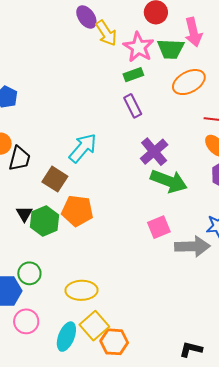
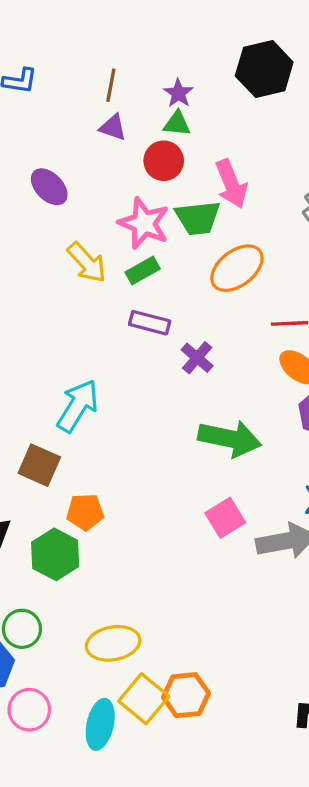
yellow arrow: (106, 33) -> (87, 262), moved
purple rectangle: (133, 106) -> (150, 323), turned -40
purple cross: (154, 152) -> (197, 358), moved, size x0.7
orange pentagon: (77, 211) -> (85, 512), size x0.7
green hexagon: (44, 221) -> (55, 554), moved
orange hexagon: (114, 342) -> (186, 695), moved

